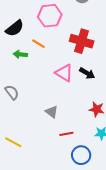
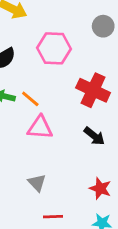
orange line: (38, 44) -> (30, 99), moved
pink triangle: (64, 73) -> (40, 128), moved, turned -36

